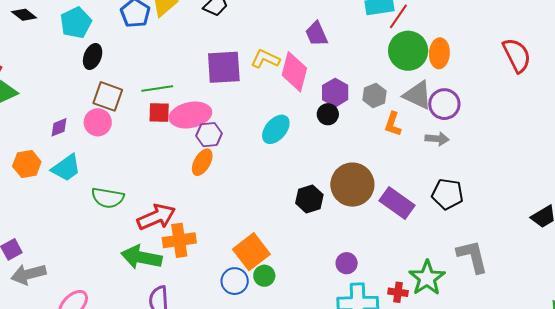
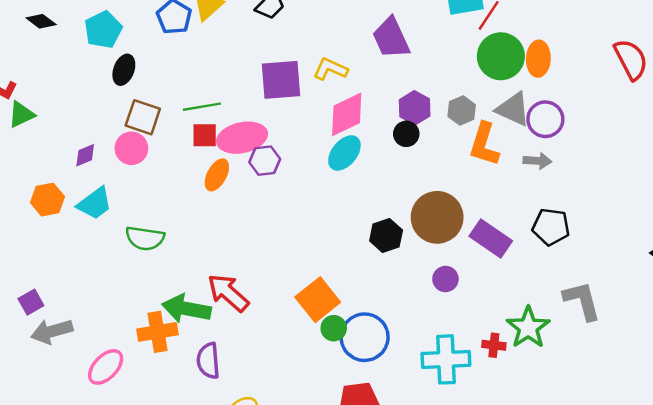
purple trapezoid: (316, 34) -> (391, 38), size x1.4
pink diamond: (294, 72) -> (347, 114), moved, turned 51
orange L-shape: (393, 124) -> (484, 144), size x1.5
orange ellipse: (202, 162) -> (217, 175), moved
red arrow: (156, 217) -> (228, 293), moved, turned -114
orange cross: (179, 240) -> (157, 332), moved
purple circle: (347, 263) -> (445, 279), moved
blue circle: (235, 281) -> (365, 337), moved, size x1.5

